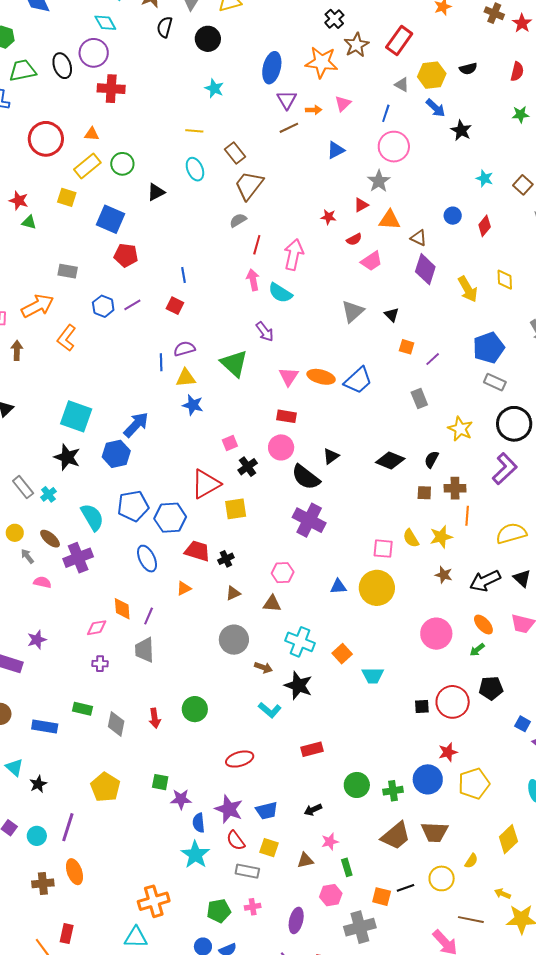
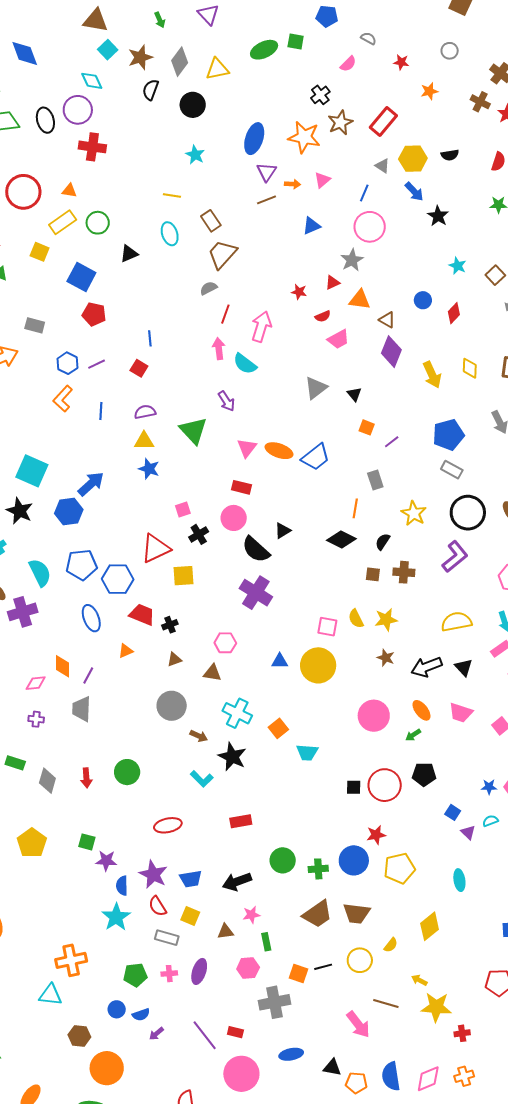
orange L-shape: (67, 338) -> (63, 399), moved
blue line: (161, 362) -> (101, 411), moved
orange line: (467, 516) -> (355, 508), moved
black arrow: (313, 810) -> (237, 882), size x1.6
purple ellipse: (296, 920) -> (199, 971), moved

